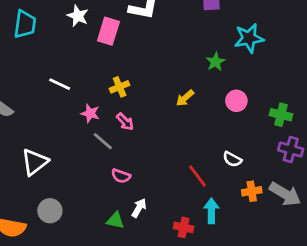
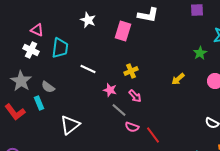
white star: (78, 16) -> (88, 20), moved
cyan trapezoid: (25, 24) -> (60, 48), moved
pink semicircle: (121, 176) -> (132, 127), moved
red line: (197, 176) -> (153, 135), moved

